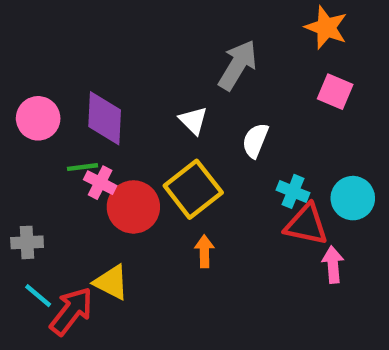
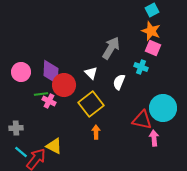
pink square: (335, 92) -> (153, 48), moved
cyan cross: (293, 191) -> (141, 67), moved
cyan circle: (353, 198) -> (163, 108), size x1.4
red circle: (133, 207) -> (64, 85), moved

